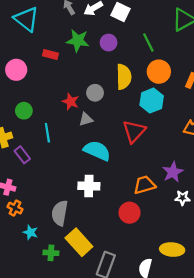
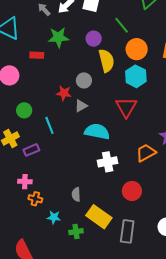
purple circle: (109, 43) -> (94, 39), moved
purple rectangle: (22, 155) -> (31, 150), turned -63
white cross: (89, 186) -> (108, 162), moved
gray semicircle: (60, 213) -> (76, 194), size x0.6
red circle: (130, 213) -> (132, 191), moved

